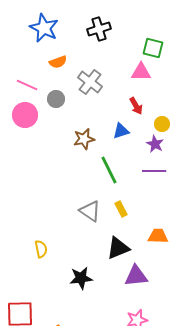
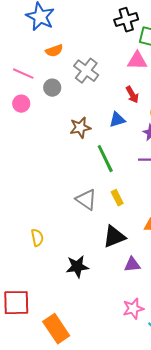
black cross: (99, 29) -> (126, 20), moved
pink circle: (25, 115) -> (21, 104), size x0.7
purple triangle: (136, 276) -> (132, 265), size x0.7

